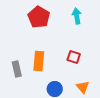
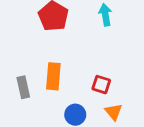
red square: (74, 57) -> (101, 85), moved

